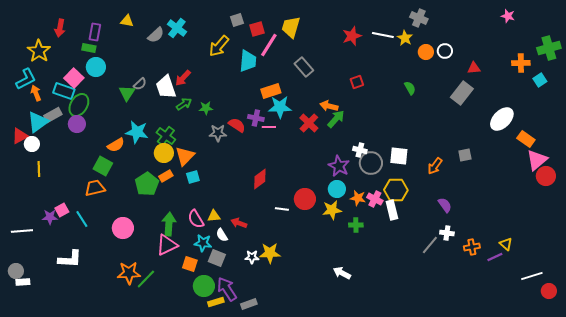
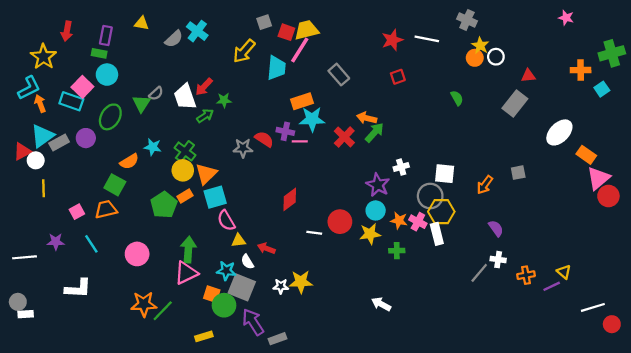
yellow trapezoid: (291, 27) -> (306, 30), moved, turned 60
red square: (257, 29) -> (286, 32), turned 35
yellow star: (405, 38) -> (480, 46), moved
red square: (357, 82) -> (398, 77), moved
green ellipse: (79, 105) -> (110, 117), moved
green star: (206, 108) -> (224, 100), moved
gray rectangle: (53, 115) -> (59, 143), moved
cyan star: (137, 132) -> (153, 147), size x0.7
white cross: (360, 150) -> (401, 167), turned -32
gray circle: (371, 163) -> (430, 196), moved
cyan square: (193, 177) -> (215, 197), size x1.5
pink square: (62, 210) -> (77, 212), moved
pink semicircle: (196, 219) -> (226, 221), moved
gray square: (217, 258) -> (242, 287), size x1.4
green circle: (204, 286) -> (224, 305), moved
yellow rectangle: (216, 302) -> (204, 336), moved

